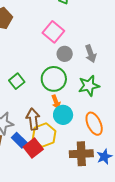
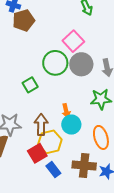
gray circle: (65, 54) -> (81, 64), size x1.5
green circle: (54, 79) -> (55, 63), moved
blue rectangle: (19, 140) -> (53, 170), moved

